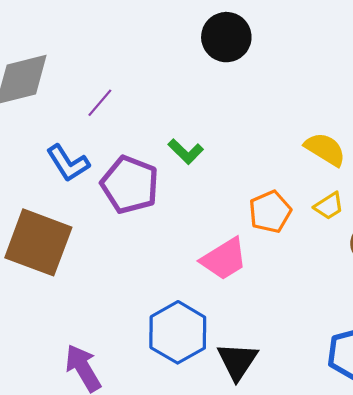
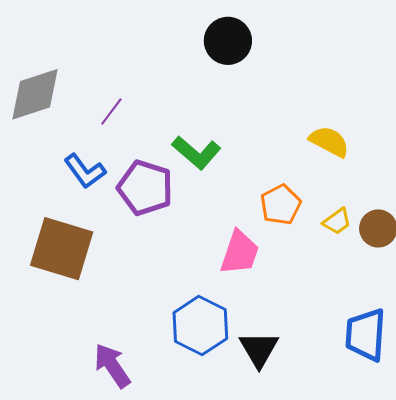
green L-shape: (186, 152) -> (196, 153), size x1.4
yellow trapezoid: (329, 206) -> (337, 221), moved
pink trapezoid: (224, 259) -> (240, 253), turned -36

